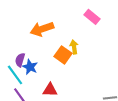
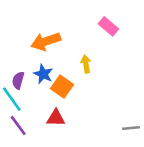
orange square: (63, 55) -> (62, 87), moved
blue star: (30, 67) -> (43, 74), moved

